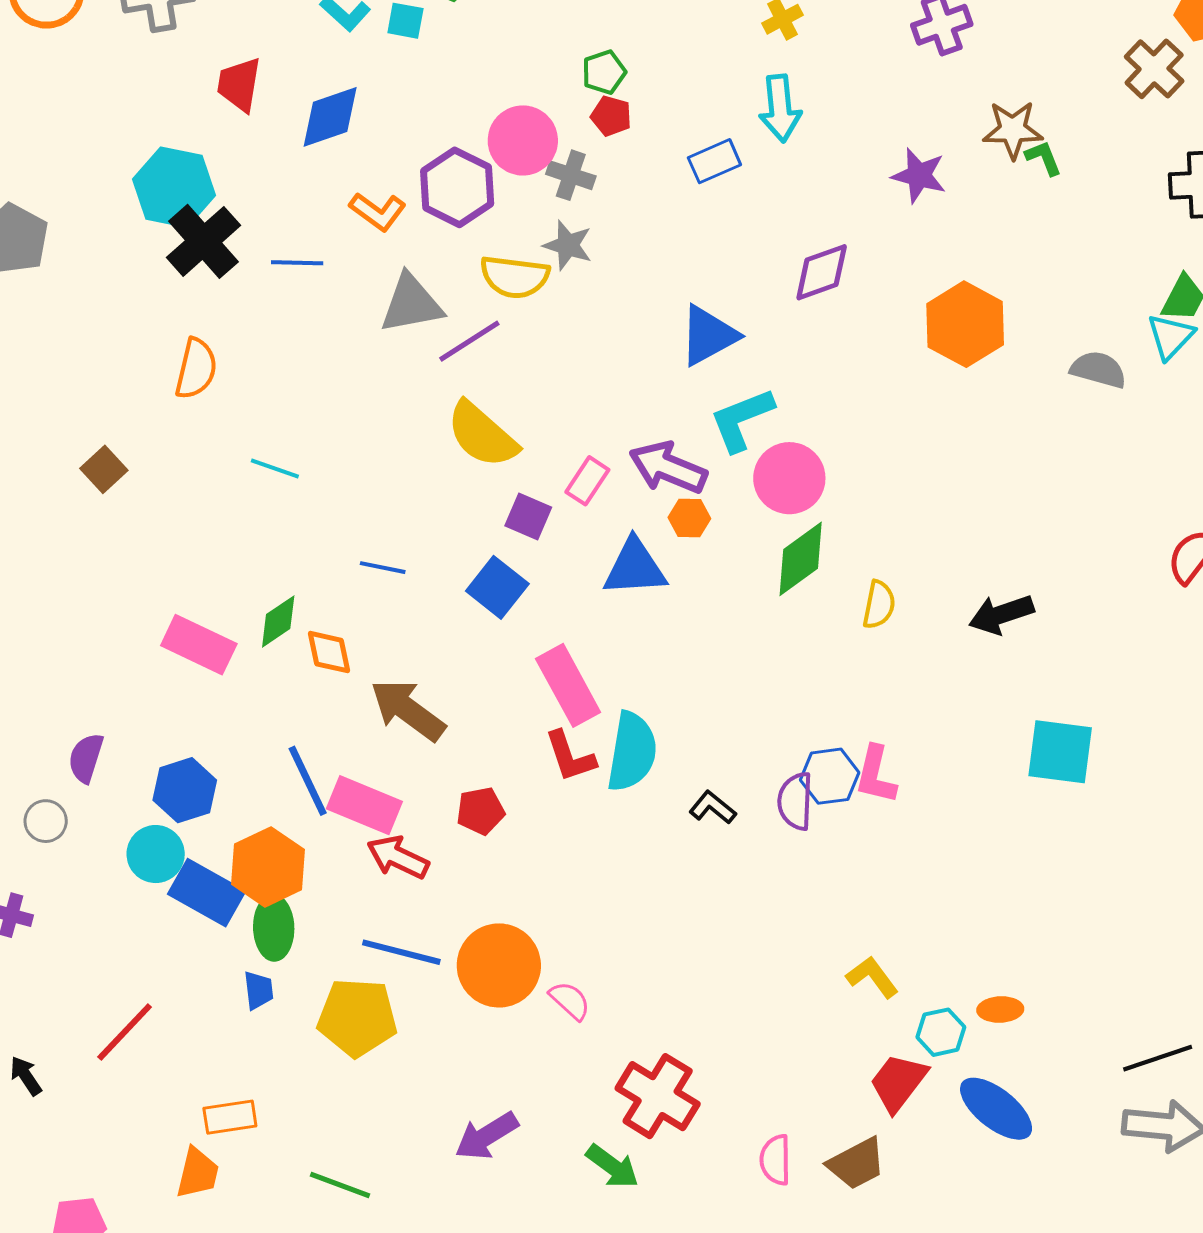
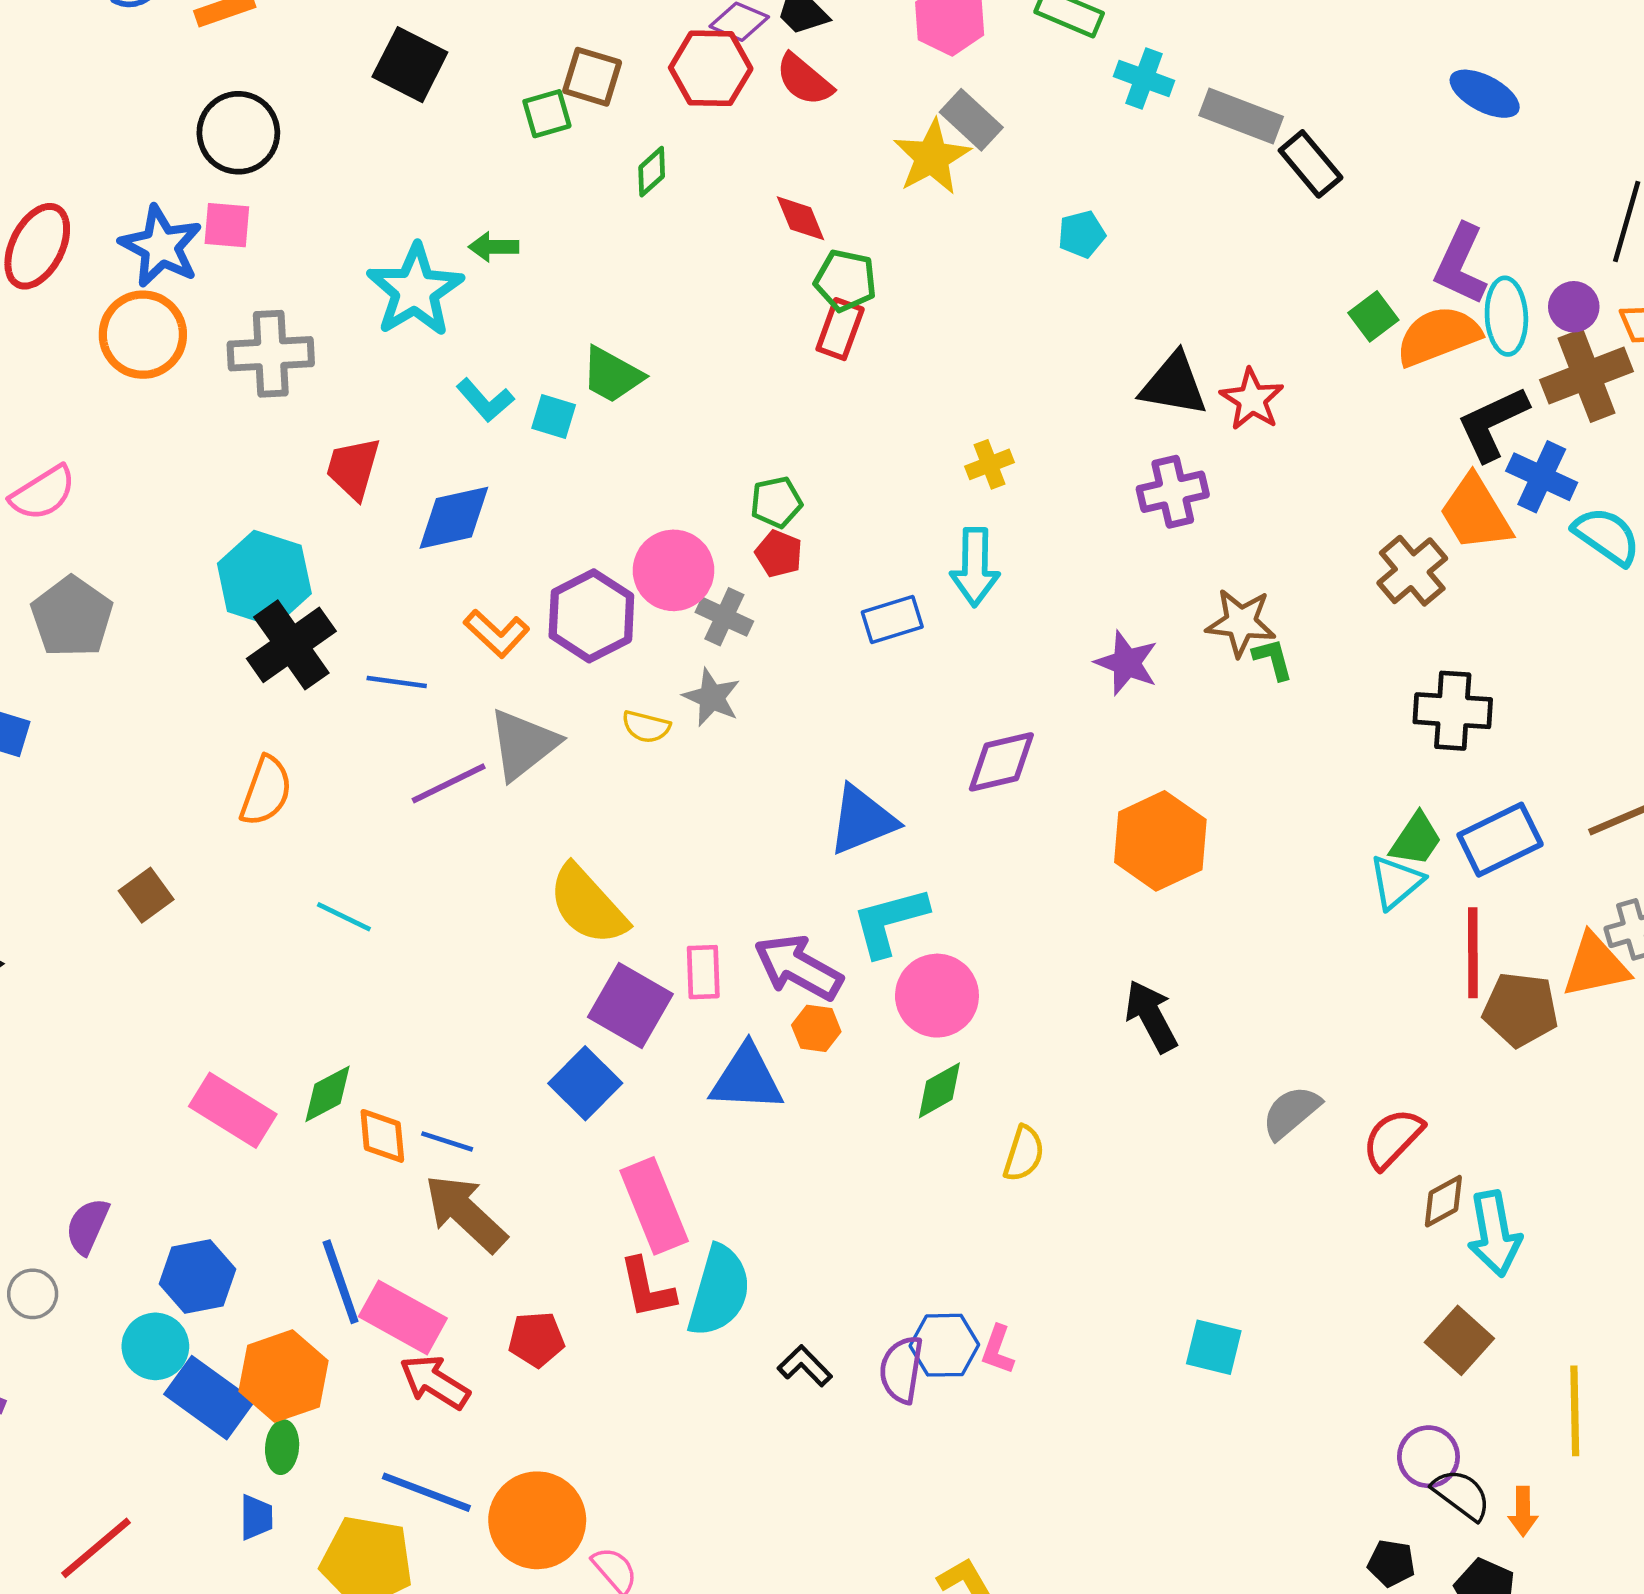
yellow semicircle: (515, 277) -> (646, 727), size x0.6
gray triangle: (411, 304) -> (523, 744), turned -34
purple line: (469, 341) -> (449, 783), moved
gray semicircle: (1098, 370) -> (1291, 1112), moved, turned -62
pink rectangle: (587, 481) -> (703, 972), turned -42
purple square: (528, 516) -> (630, 1005), size x1.5
green diamond: (801, 559) -> (939, 1090), size x0.7
blue line: (383, 568) -> (447, 1141), moved
black arrow: (1001, 614) -> (1151, 1016), moved, turned 74
cyan square: (1060, 752) -> (1214, 1347), size x0.7
pink L-shape: (876, 775) -> (998, 1350), size x0.7
green ellipse: (274, 928) -> (282, 1447), size x0.7

